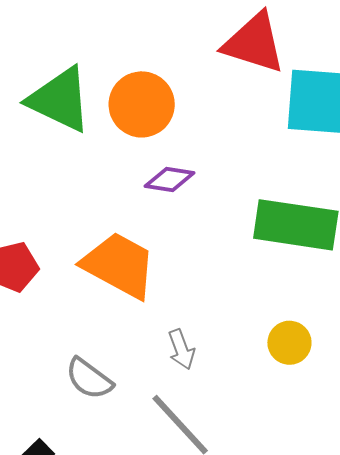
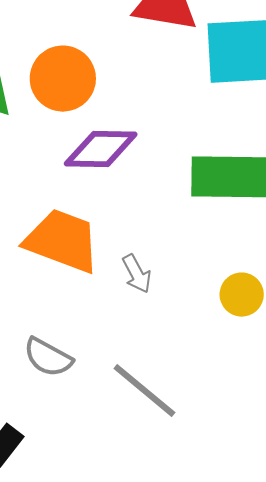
purple diamond: (170, 179) -> (101, 149), size x1.5
gray arrow: (181, 349) -> (137, 274), moved

